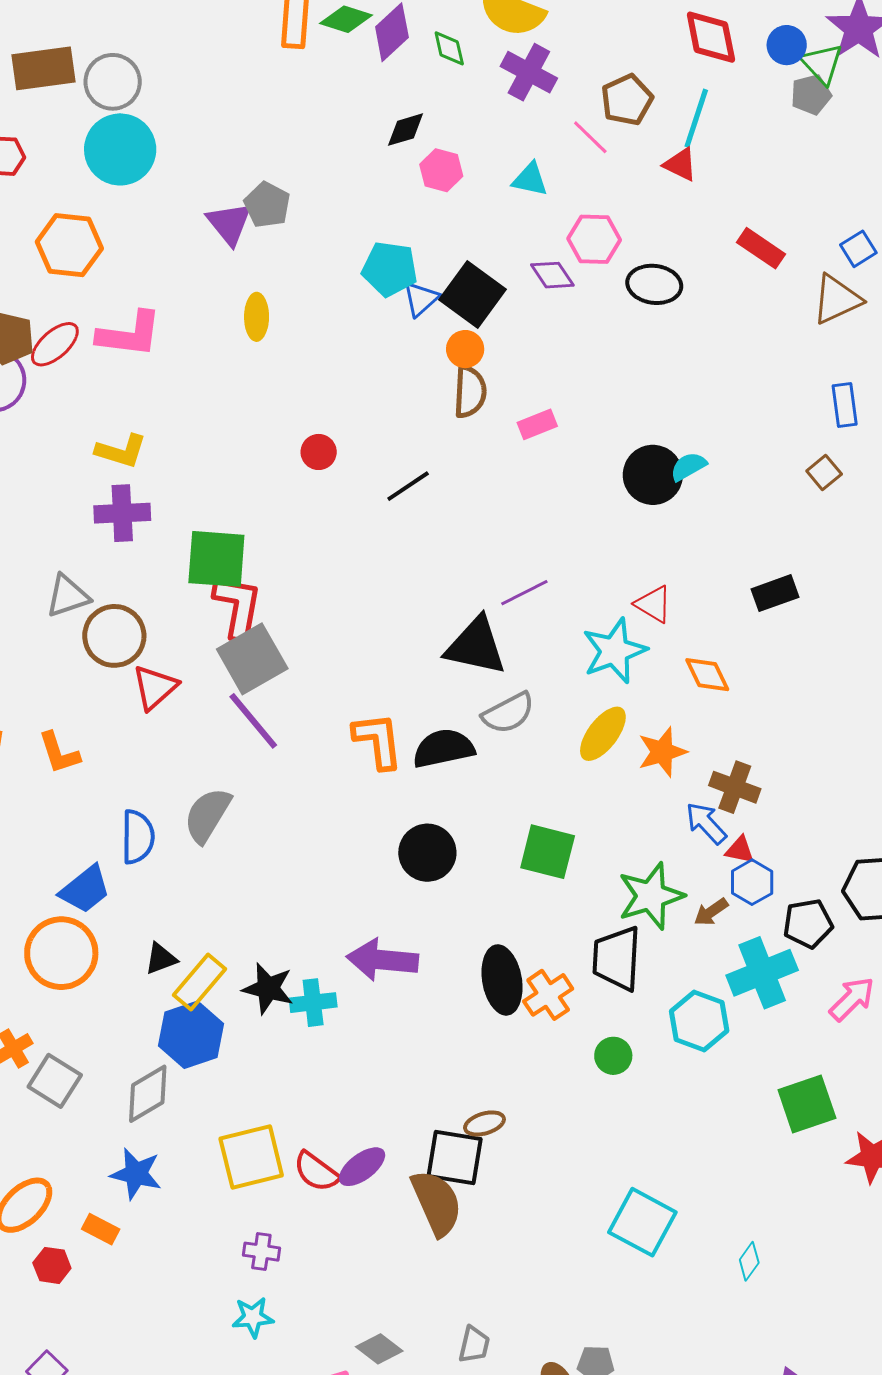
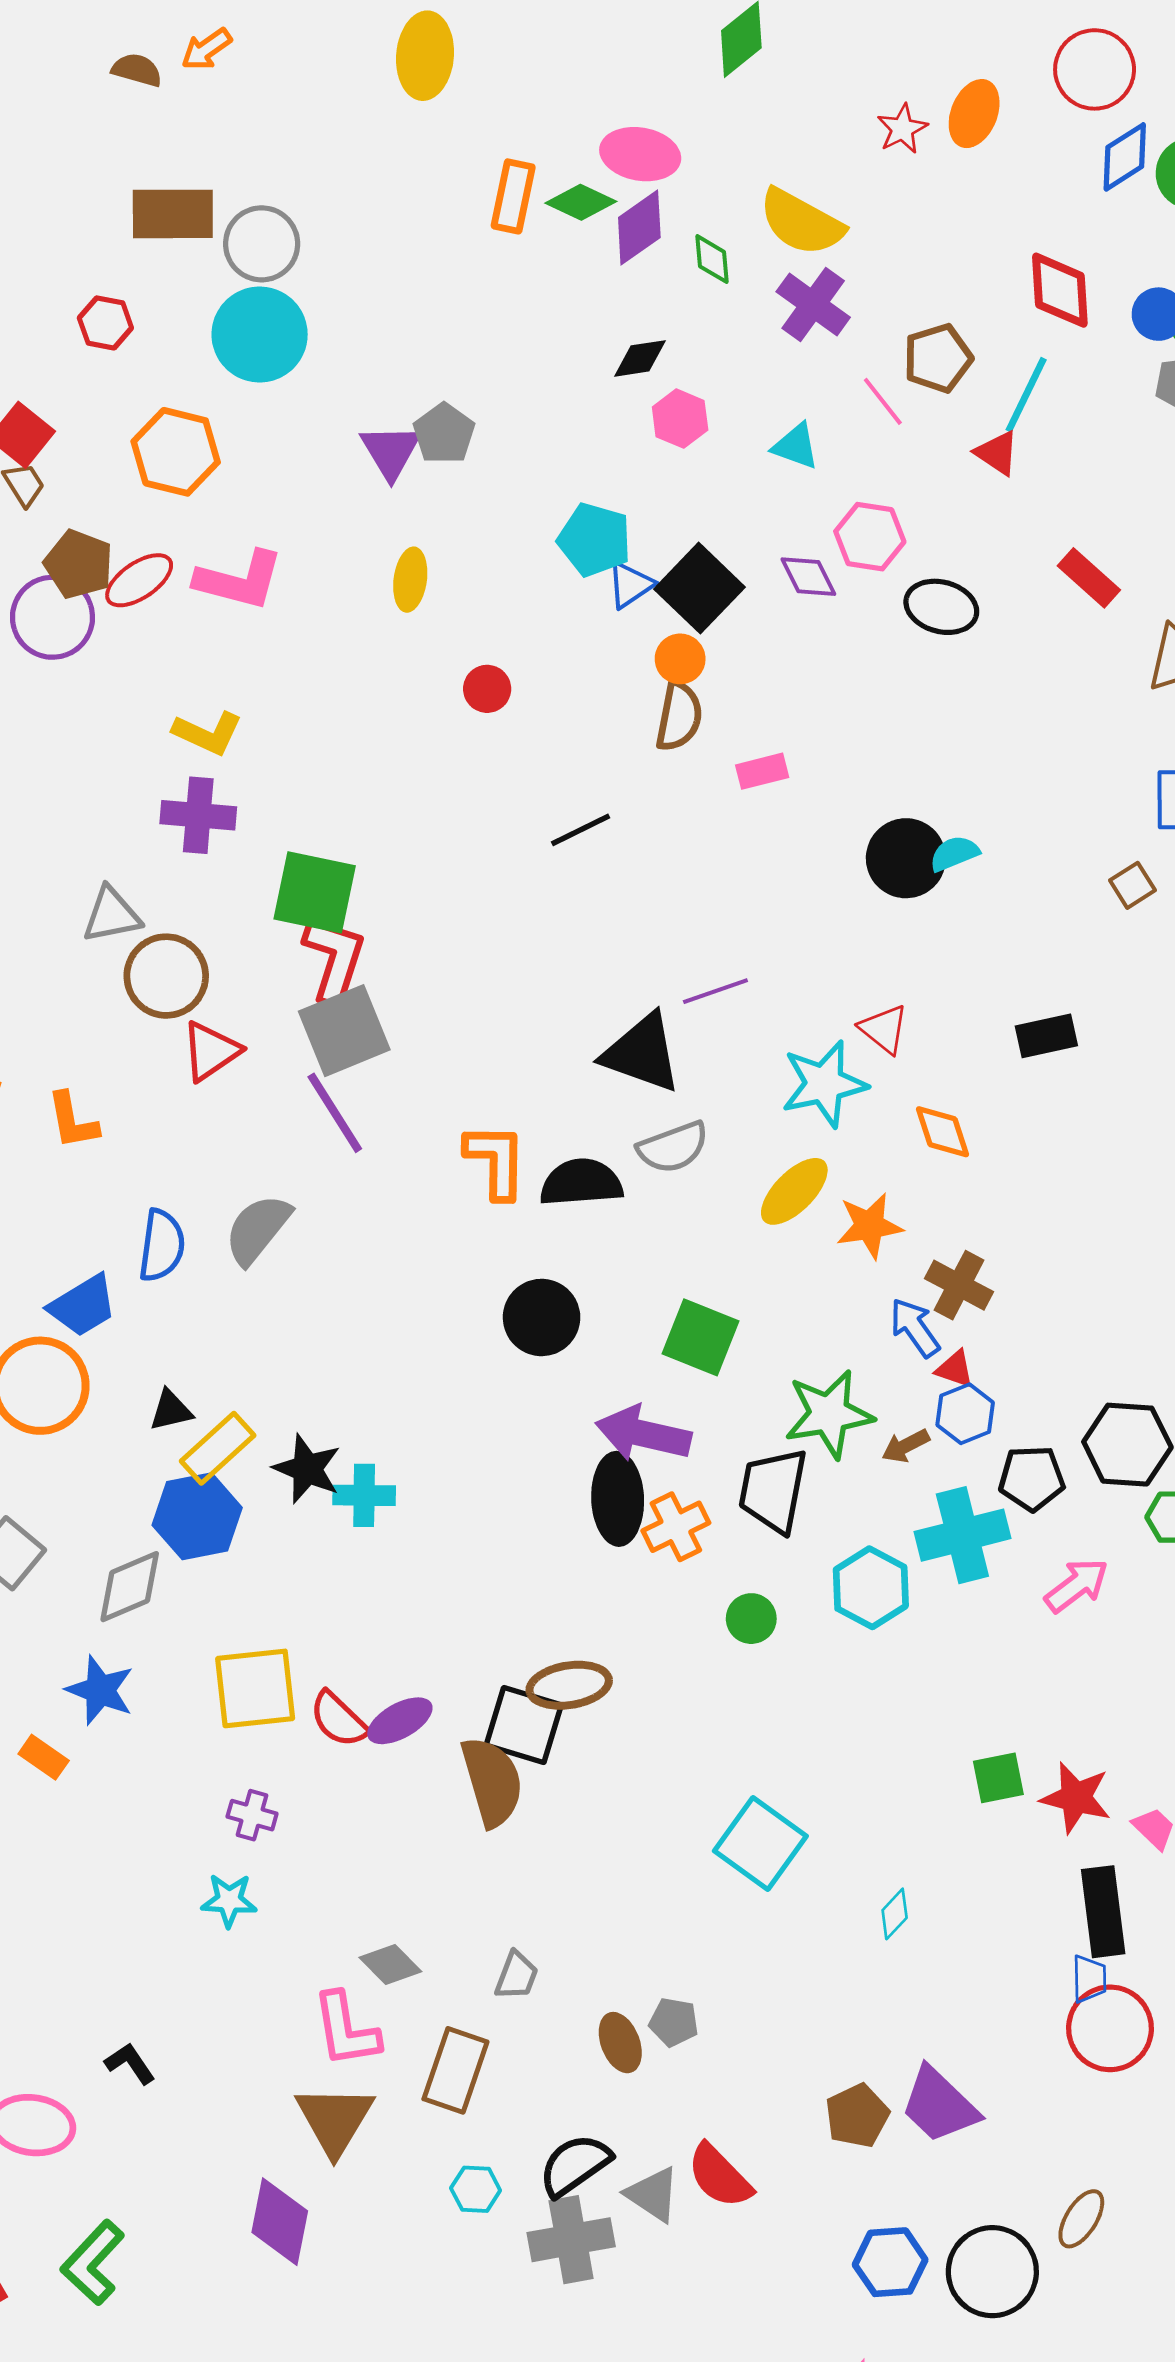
red circle: (319, 452) -> (487, 689), moved
purple arrow: (382, 960) -> (643, 1434), moved
green square: (807, 1104) -> (998, 1778), moved, size x0.7
brown ellipse: (484, 1123) -> (569, 1685), size x1.5

